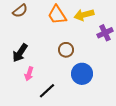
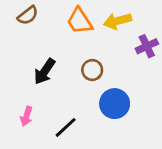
black arrow: (20, 53) -> (45, 71), moved
pink arrow: (29, 74) -> (26, 116), moved

